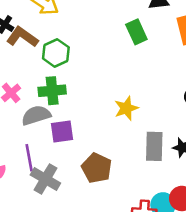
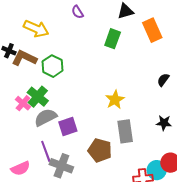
green rectangle: (136, 32) -> (113, 39), turned 54
green cross: (52, 91) -> (38, 97), moved, turned -35
gray rectangle: (154, 146) -> (125, 131), moved

